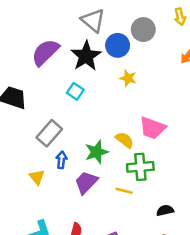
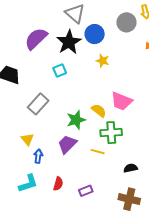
gray circle: (143, 30) -> (126, 22), moved
cyan square: (75, 91) -> (60, 71), turned 32
blue arrow: (61, 160) -> (38, 156), moved

